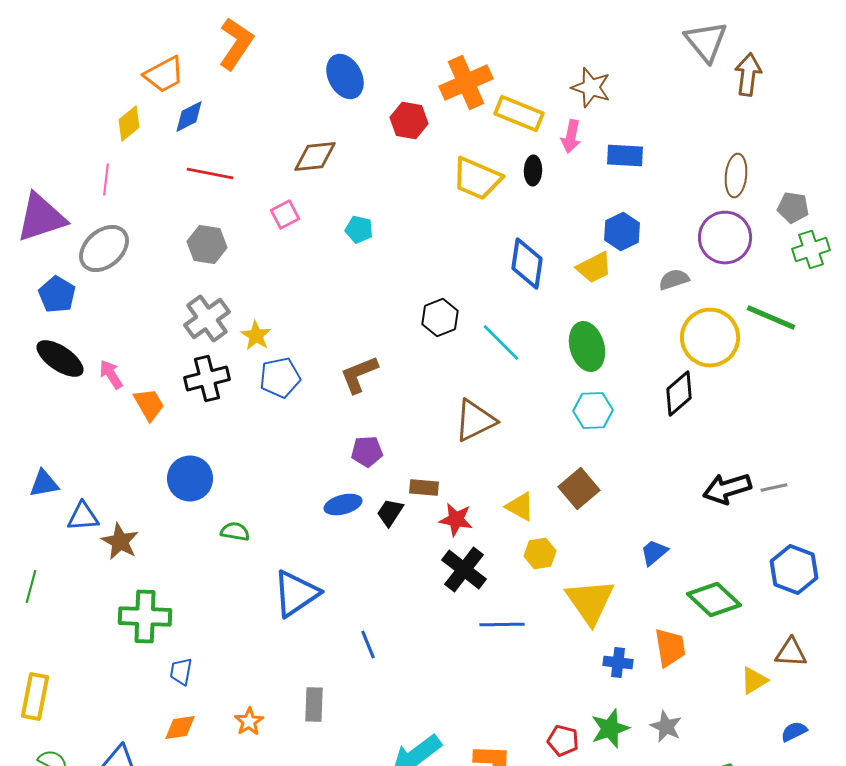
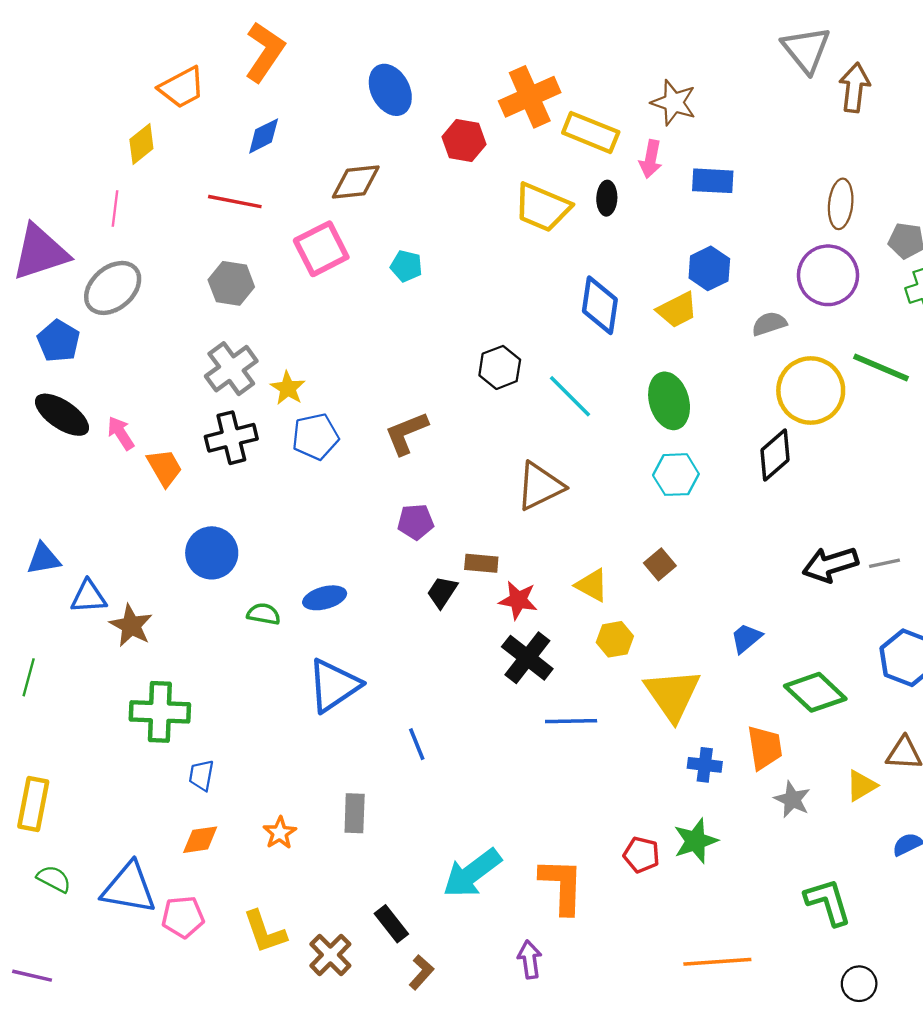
blue diamond: (189, 116) -> (264, 136), moved
pink square: (285, 214) -> (321, 249), size x1.6
brown square: (579, 488) -> (660, 564), size x0.7
blue ellipse: (343, 504) -> (325, 598), moved
gray star: (666, 726) -> (792, 799), moved

